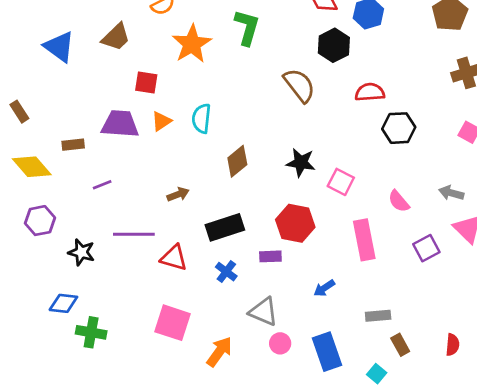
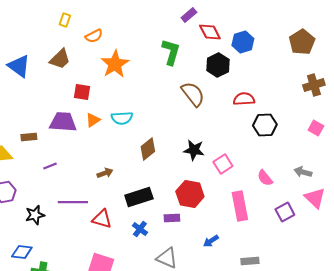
green L-shape: (247, 27) -> (171, 52), moved
cyan semicircle: (201, 118) -> (122, 118), turned -100
pink square: (341, 182) -> (223, 164), turned 30
black star: (81, 252) -> (35, 215), turned -30

